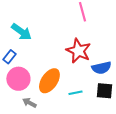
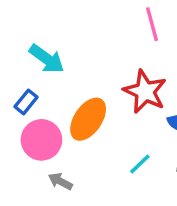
orange ellipse: (49, 81) -> (88, 119), moved
cyan line: (75, 93) -> (140, 164), turned -32

